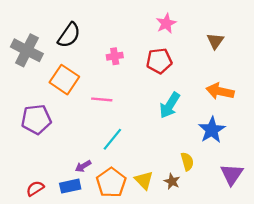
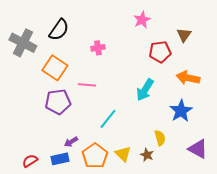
red pentagon: (159, 61) -> (160, 52), moved
purple pentagon: (36, 119) -> (58, 102), moved
cyan line: (112, 139) -> (108, 119), moved
purple triangle: (232, 174) -> (198, 149), turned -35

